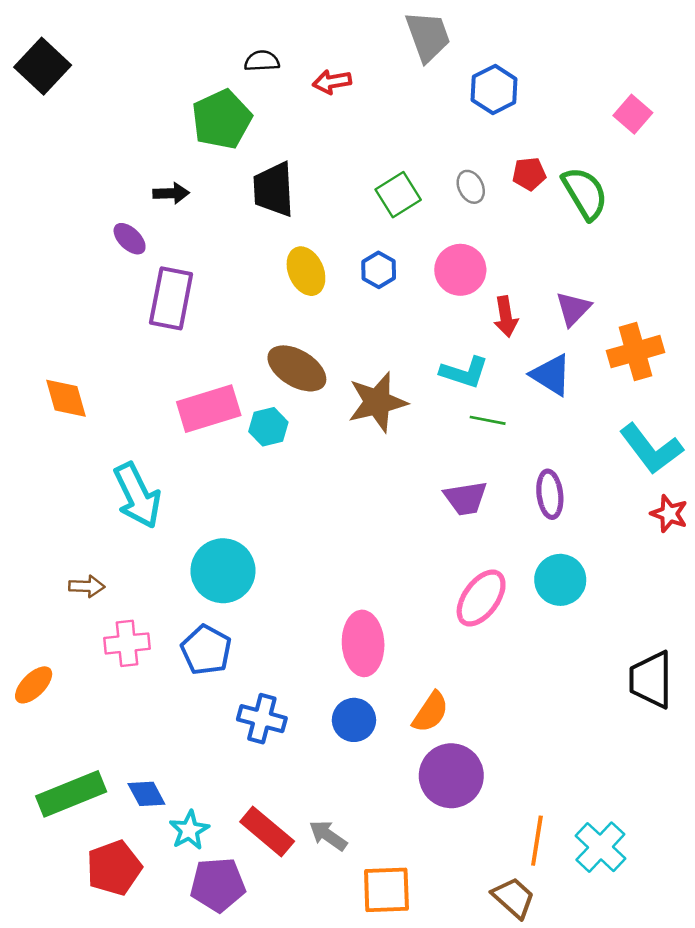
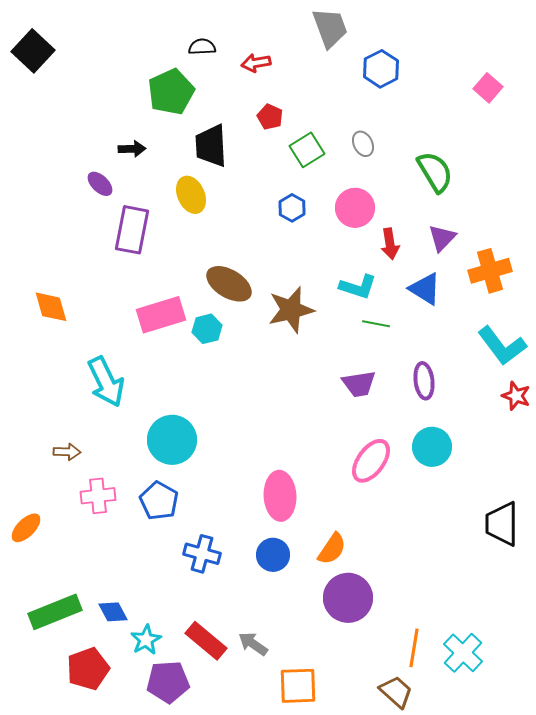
red pentagon: (529, 174) -> (270, 117), moved, turned 30
green semicircle: (585, 193) -> (435, 172), moved
yellow ellipse: (306, 271) -> (191, 195), moved

